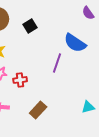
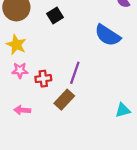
purple line: (57, 63) -> (75, 73), moved
brown rectangle: (38, 110) -> (64, 100), moved

